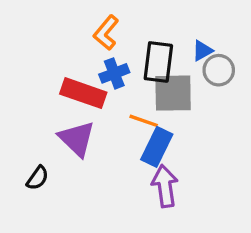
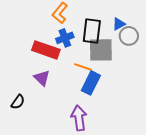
purple triangle: (77, 139) -> (42, 78), size x0.7
purple arrow: (165, 186) -> (79, 118), moved

